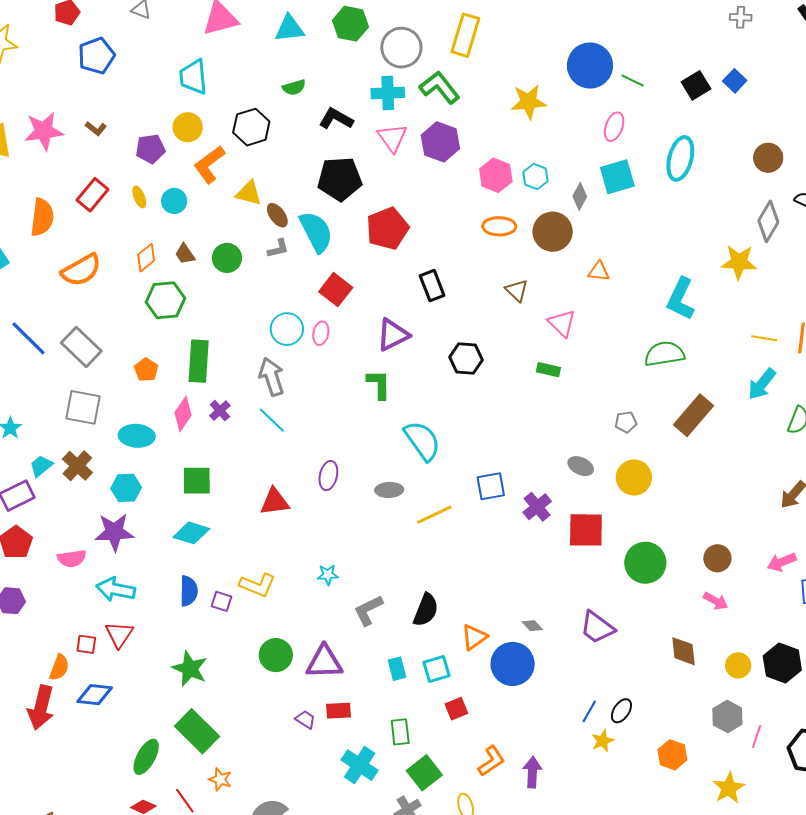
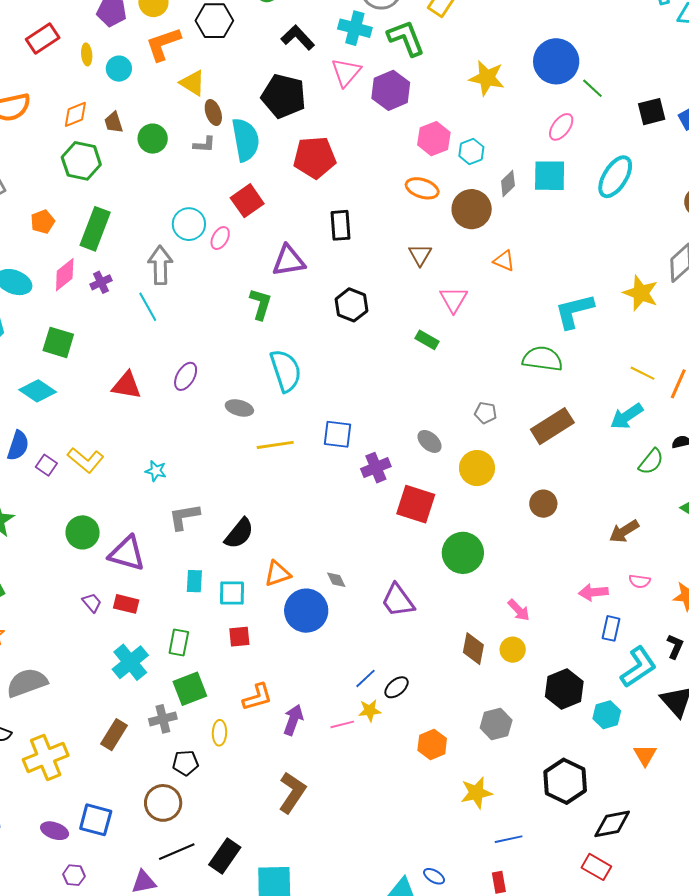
cyan L-shape: (681, 299) -> (574, 311), turned 33
brown circle: (717, 558) -> (543, 504), moved
yellow circle: (738, 665) -> (513, 650), moved
pink line: (757, 736) -> (342, 724), moved, turned 40

